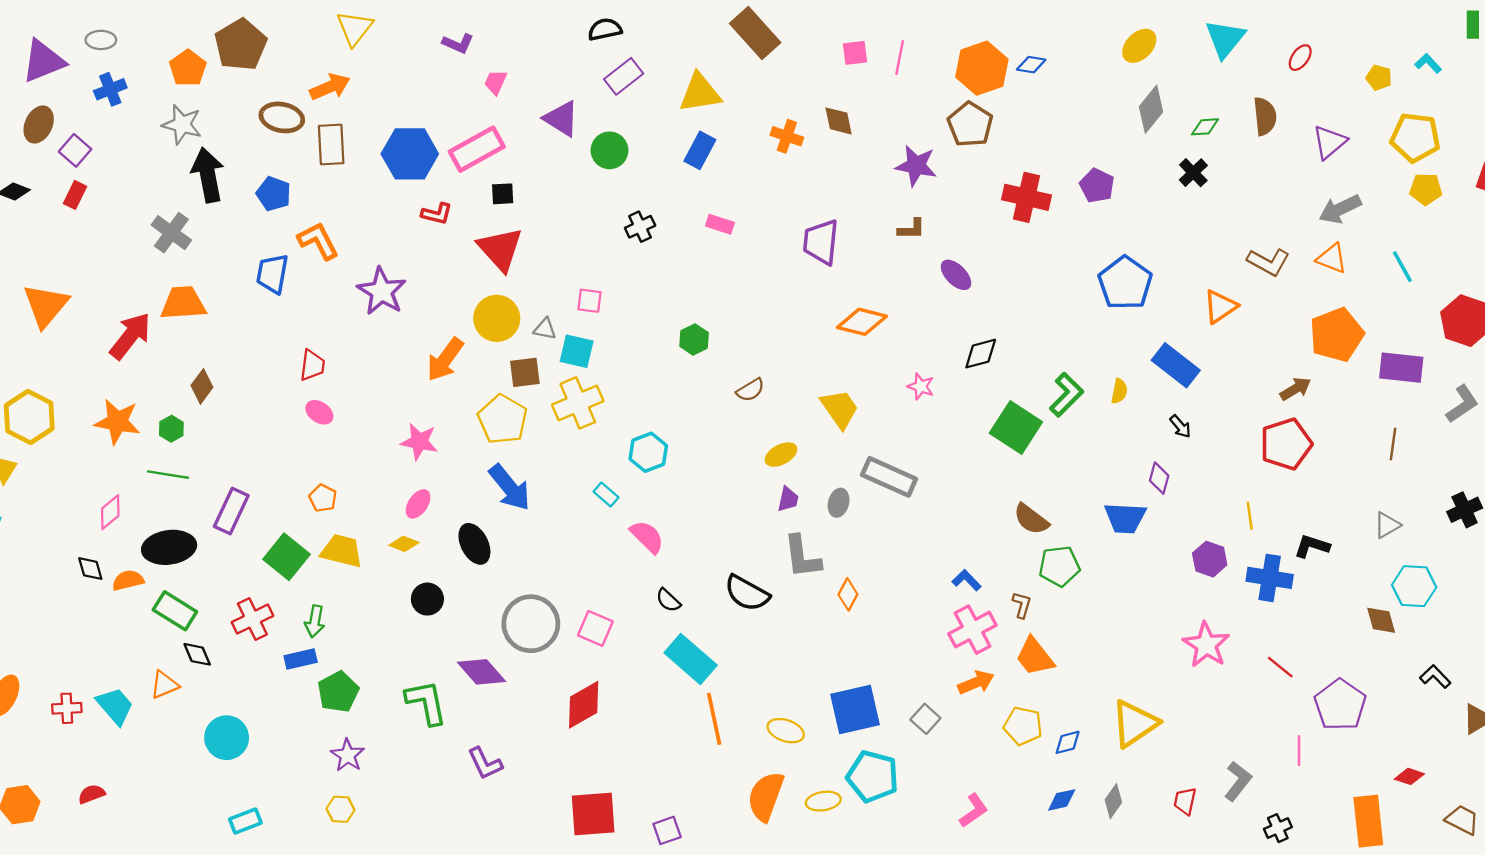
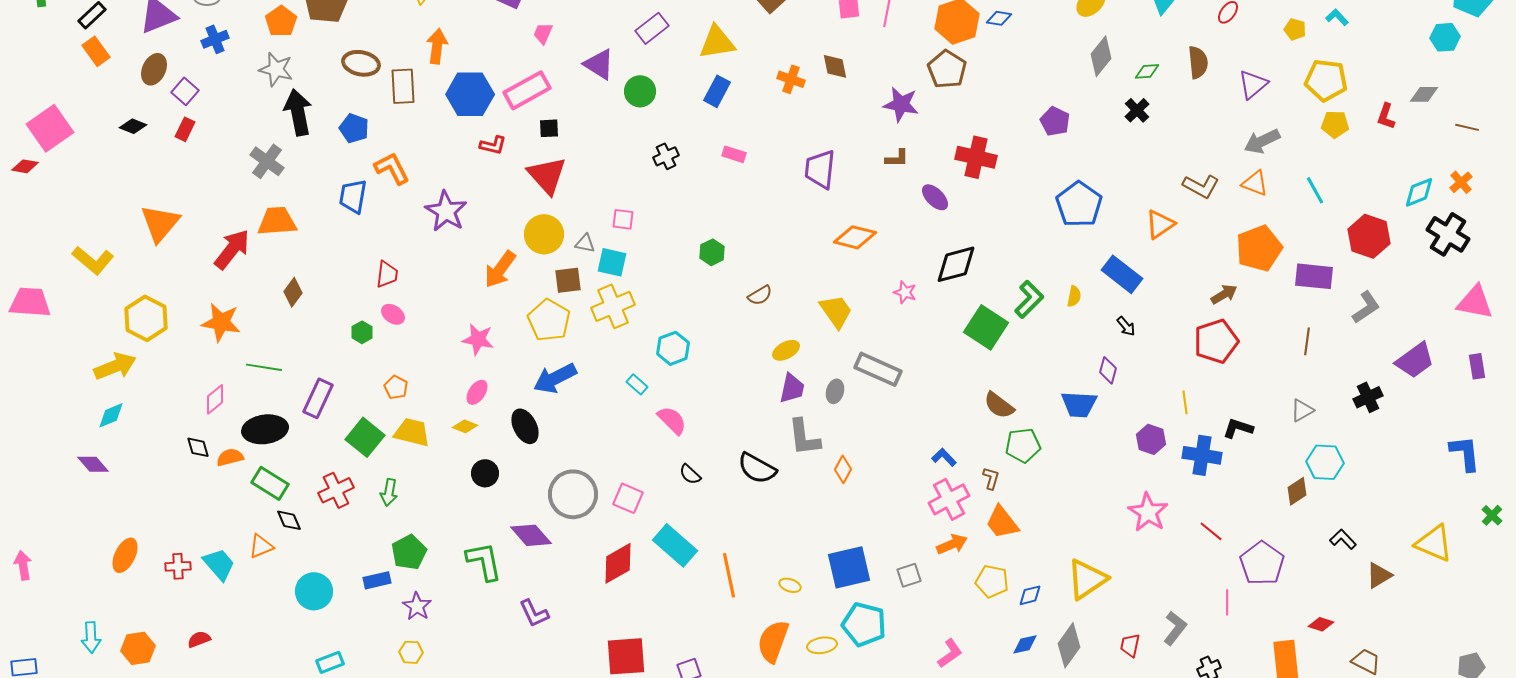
orange arrow: (330, 87) -> (437, 46), moved, turned -60
red cross: (1026, 197) -> (976, 157), moved
black diamond: (981, 354) -> (956, 264), size x1.4
green hexagon: (171, 429) -> (362, 332), moved
blue arrow: (510, 487) -> (555, 378), turned 102
purple trapezoid: (788, 499) -> (792, 388), size x1.4
brown diamond: (1381, 620) -> (1297, 491), turned 72
blue rectangle: (301, 659) -> (377, 580), moved
cyan rectangle: (691, 659) -> (675, 545), moved
gray square: (925, 719) -> (909, 575), turned 30
yellow ellipse: (786, 731) -> (790, 585), size x0.7
gray diamond: (1113, 801) -> (1069, 645), size x1.5

